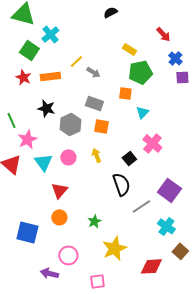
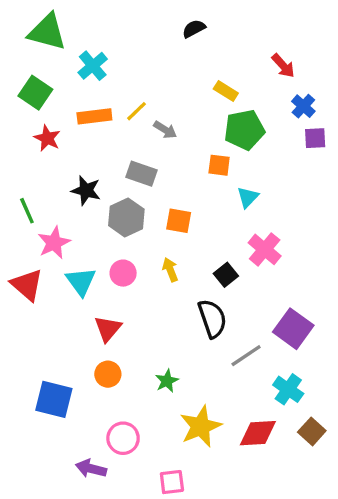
green square: (29, 50) -> (35, 93), moved
orange rectangle: (50, 76) -> (94, 116), moved
gray rectangle: (94, 103) -> (142, 174), moved
red diamond: (151, 266) -> (258, 433), moved

